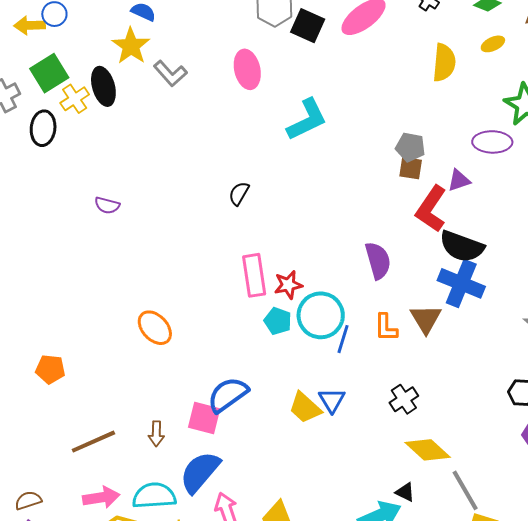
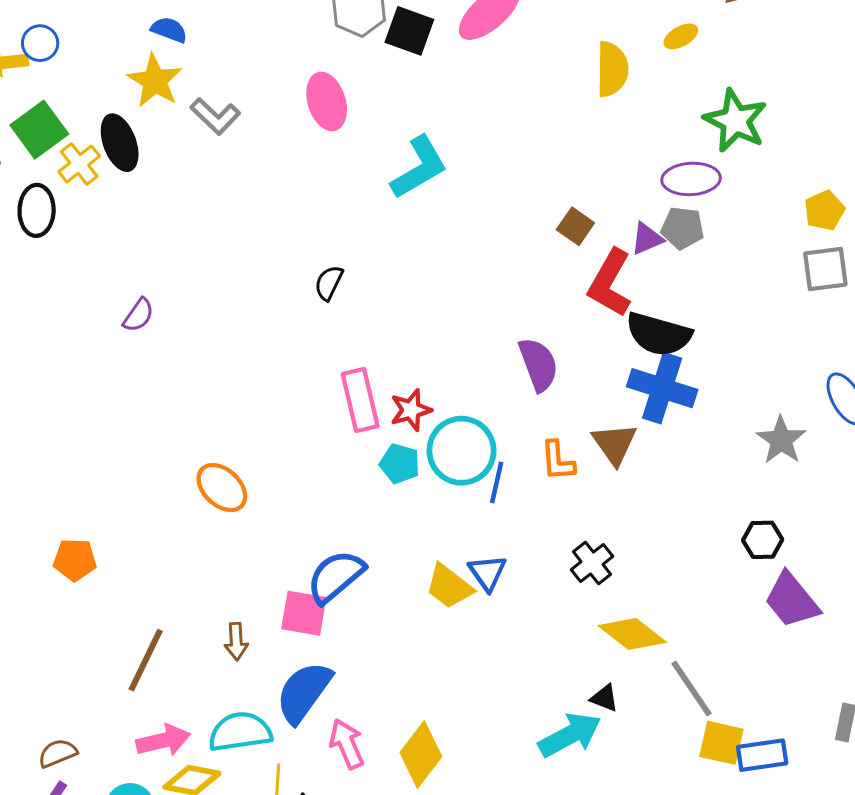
gray pentagon: (410, 147) -> (682, 228), moved
brown square: (411, 168) -> (575, 226), turned 30
purple semicircle: (107, 205) -> (139, 315), turned -65
brown line: (93, 442) -> (146, 660), turned -36

